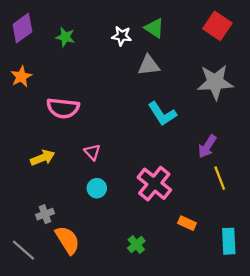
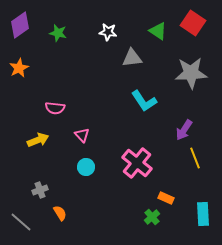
green triangle: (154, 28) -> (158, 31), moved
pink semicircle: (63, 108) -> (55, 108), moved, size x0.7
orange semicircle: (67, 240) -> (60, 213), size x0.6
green cross: (136, 245) -> (152, 217), moved

